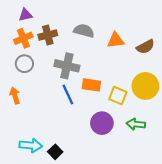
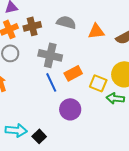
orange rectangle: (91, 85) -> (73, 73), turned -36
purple circle: (102, 123) -> (70, 109), moved
green arrow: (136, 124) -> (115, 98), moved

